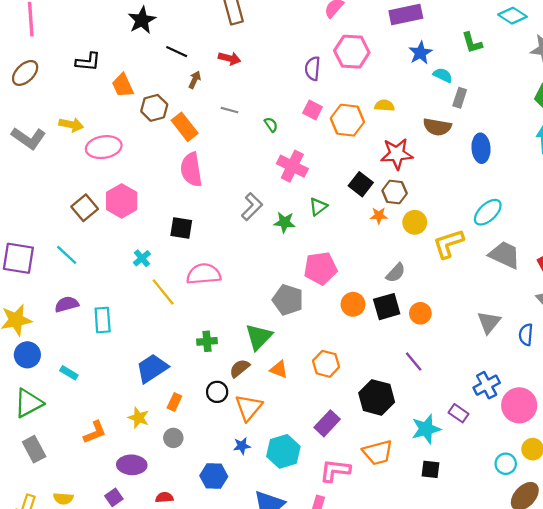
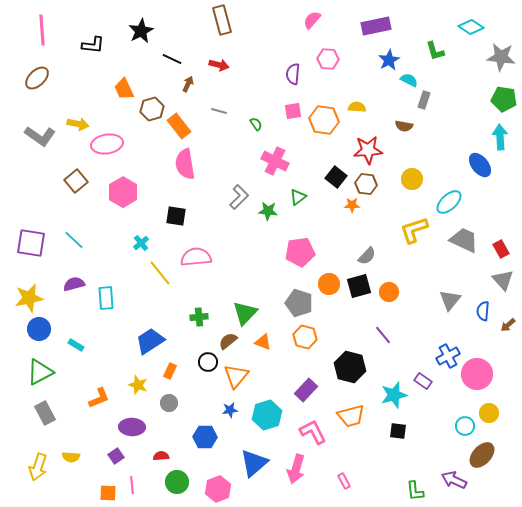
pink hexagon: (352, 52) -> (328, 59), size x0.7
black L-shape: (88, 62) -> (93, 45), moved
pink square: (313, 110) -> (293, 111), turned -36
brown semicircle: (437, 127) -> (404, 126), size x0.7
blue ellipse: (481, 148) -> (480, 165), moved, turned -35
brown square: (85, 208) -> (76, 181), moved
yellow circle: (415, 222) -> (412, 179), moved
gray pentagon: (288, 300) -> (299, 303), moved
pink L-shape: (335, 470) -> (313, 432), turned 56

